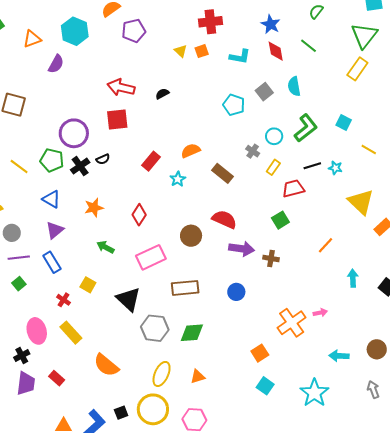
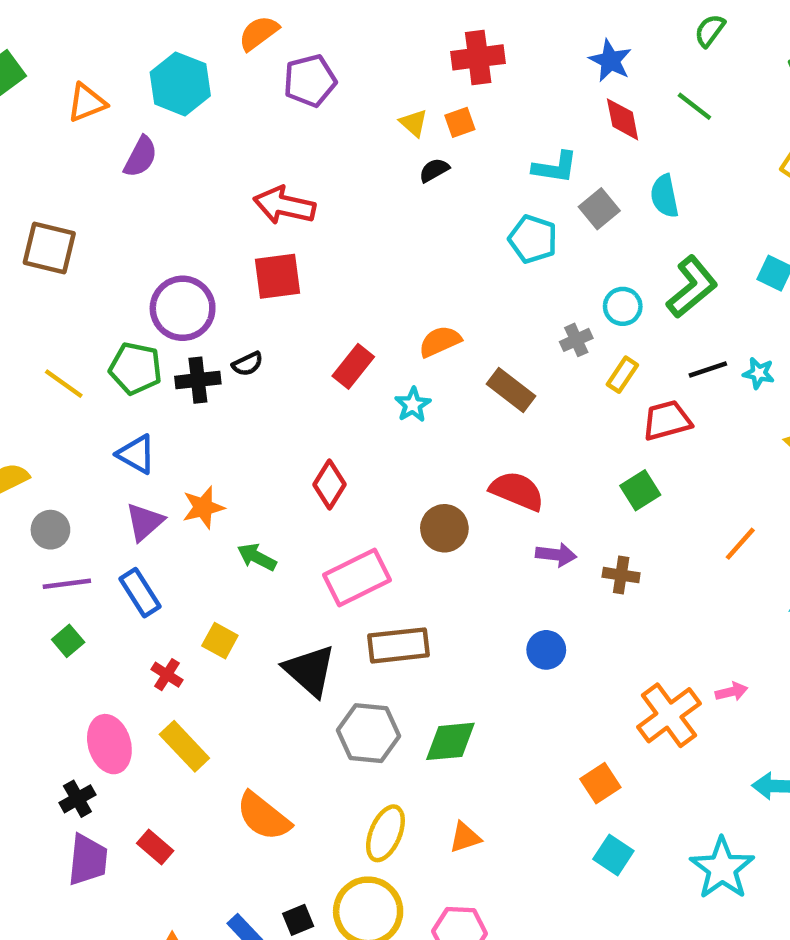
cyan L-shape: (240, 57) -> (555, 167), moved
black semicircle: (162, 94) -> (434, 170), moved
gray cross: (253, 151) -> (576, 340), turned 32
black cross: (80, 166) -> (198, 380), turned 30
orange star: (94, 208) -> (203, 507), moved
purple arrow: (242, 249) -> (556, 555), size x0.7
brown rectangle: (185, 288) -> (399, 645), moved

